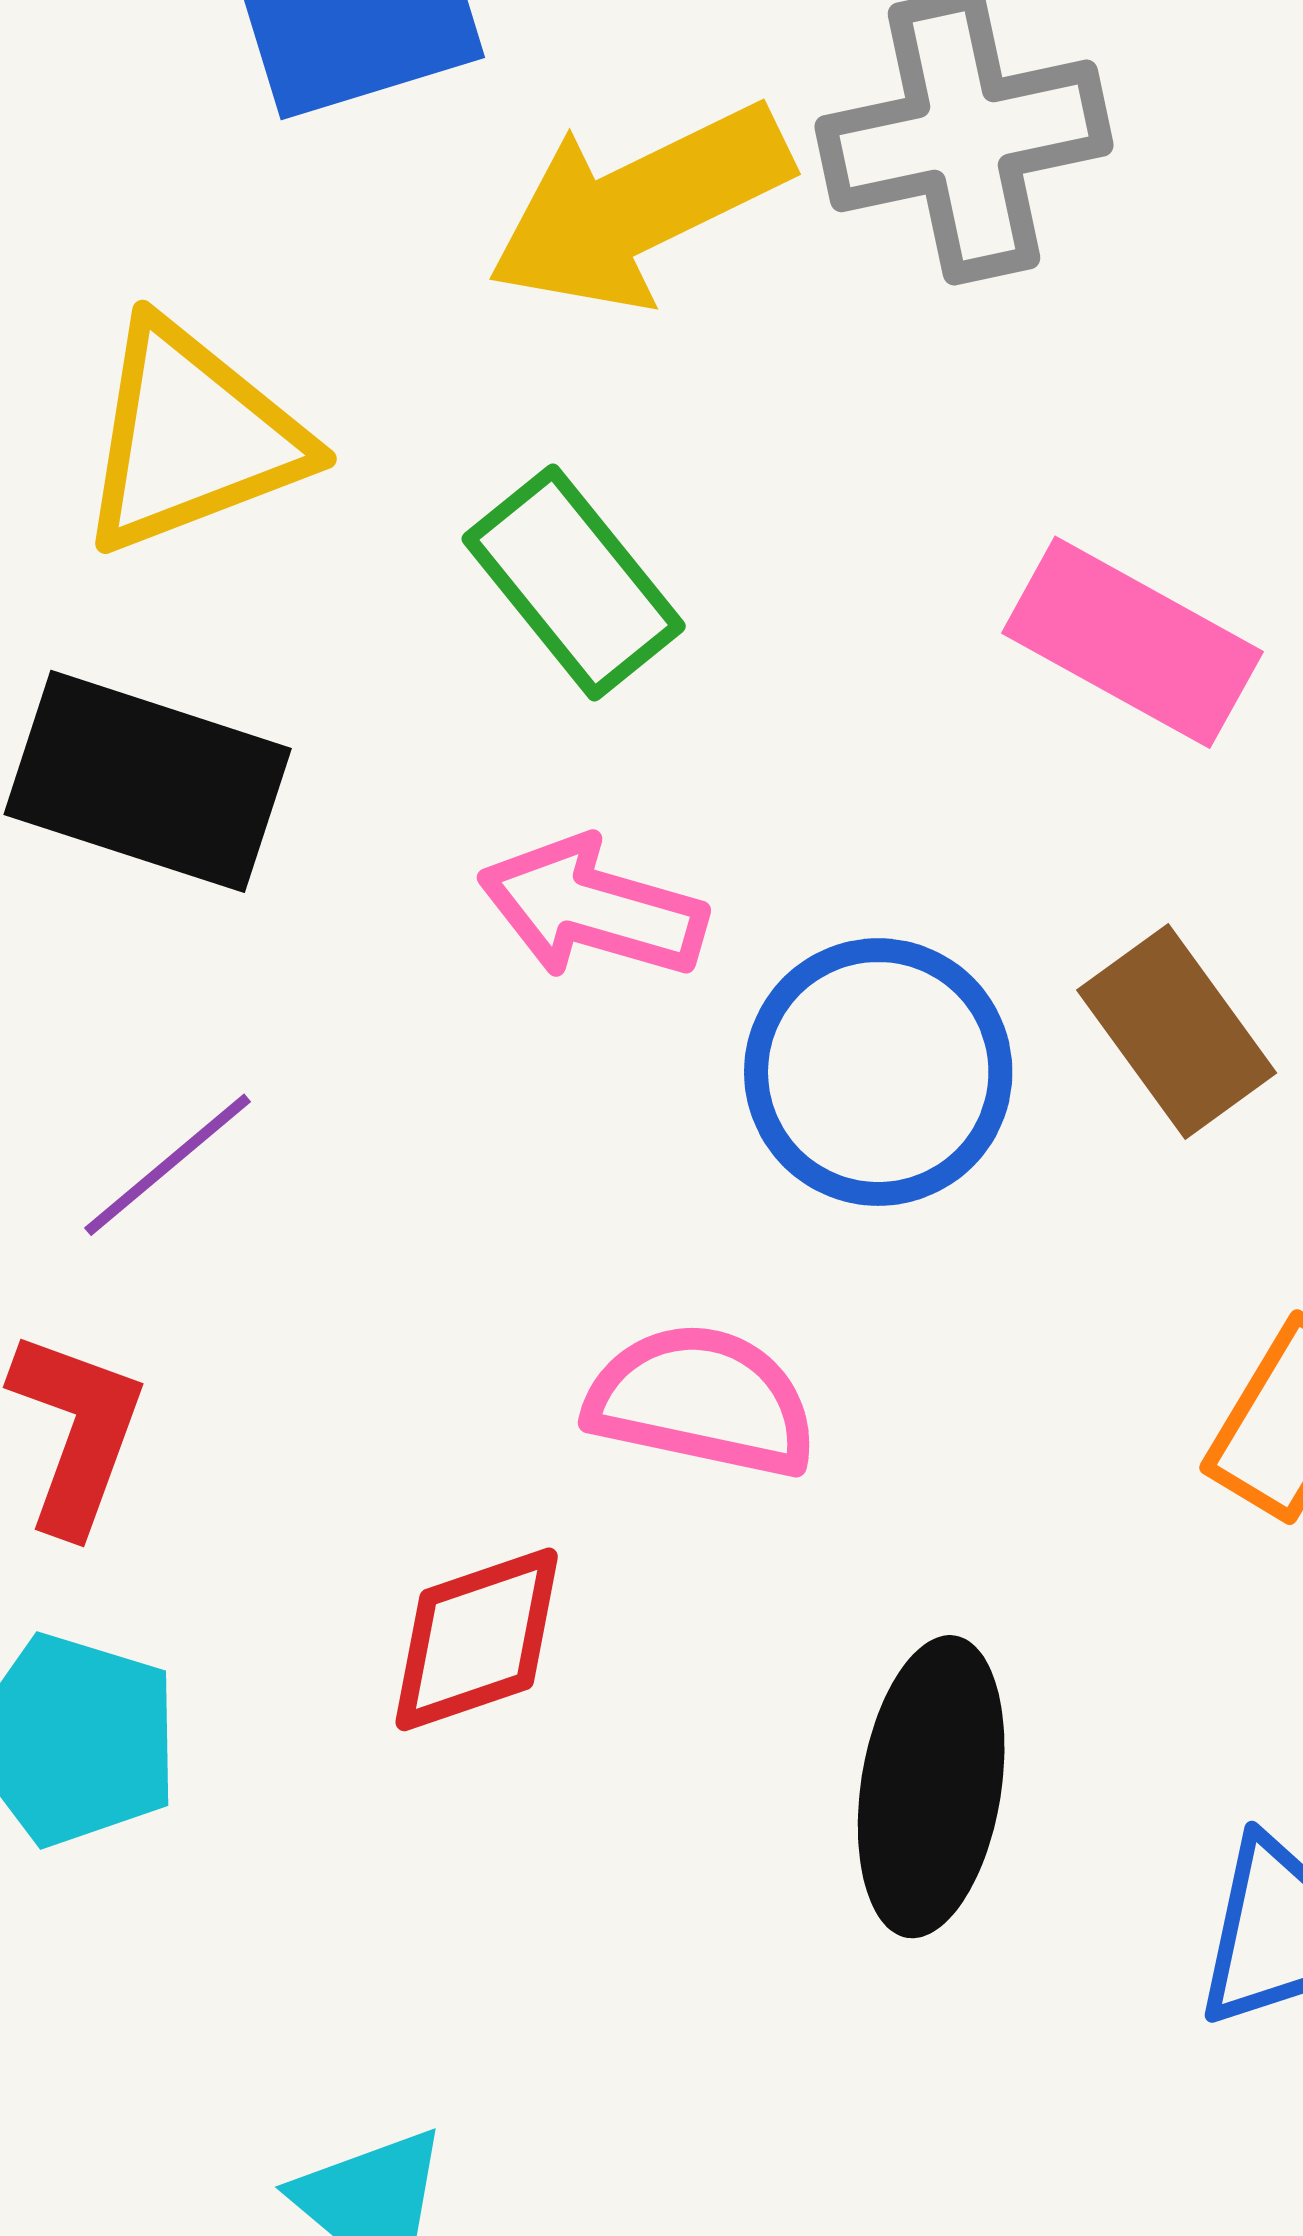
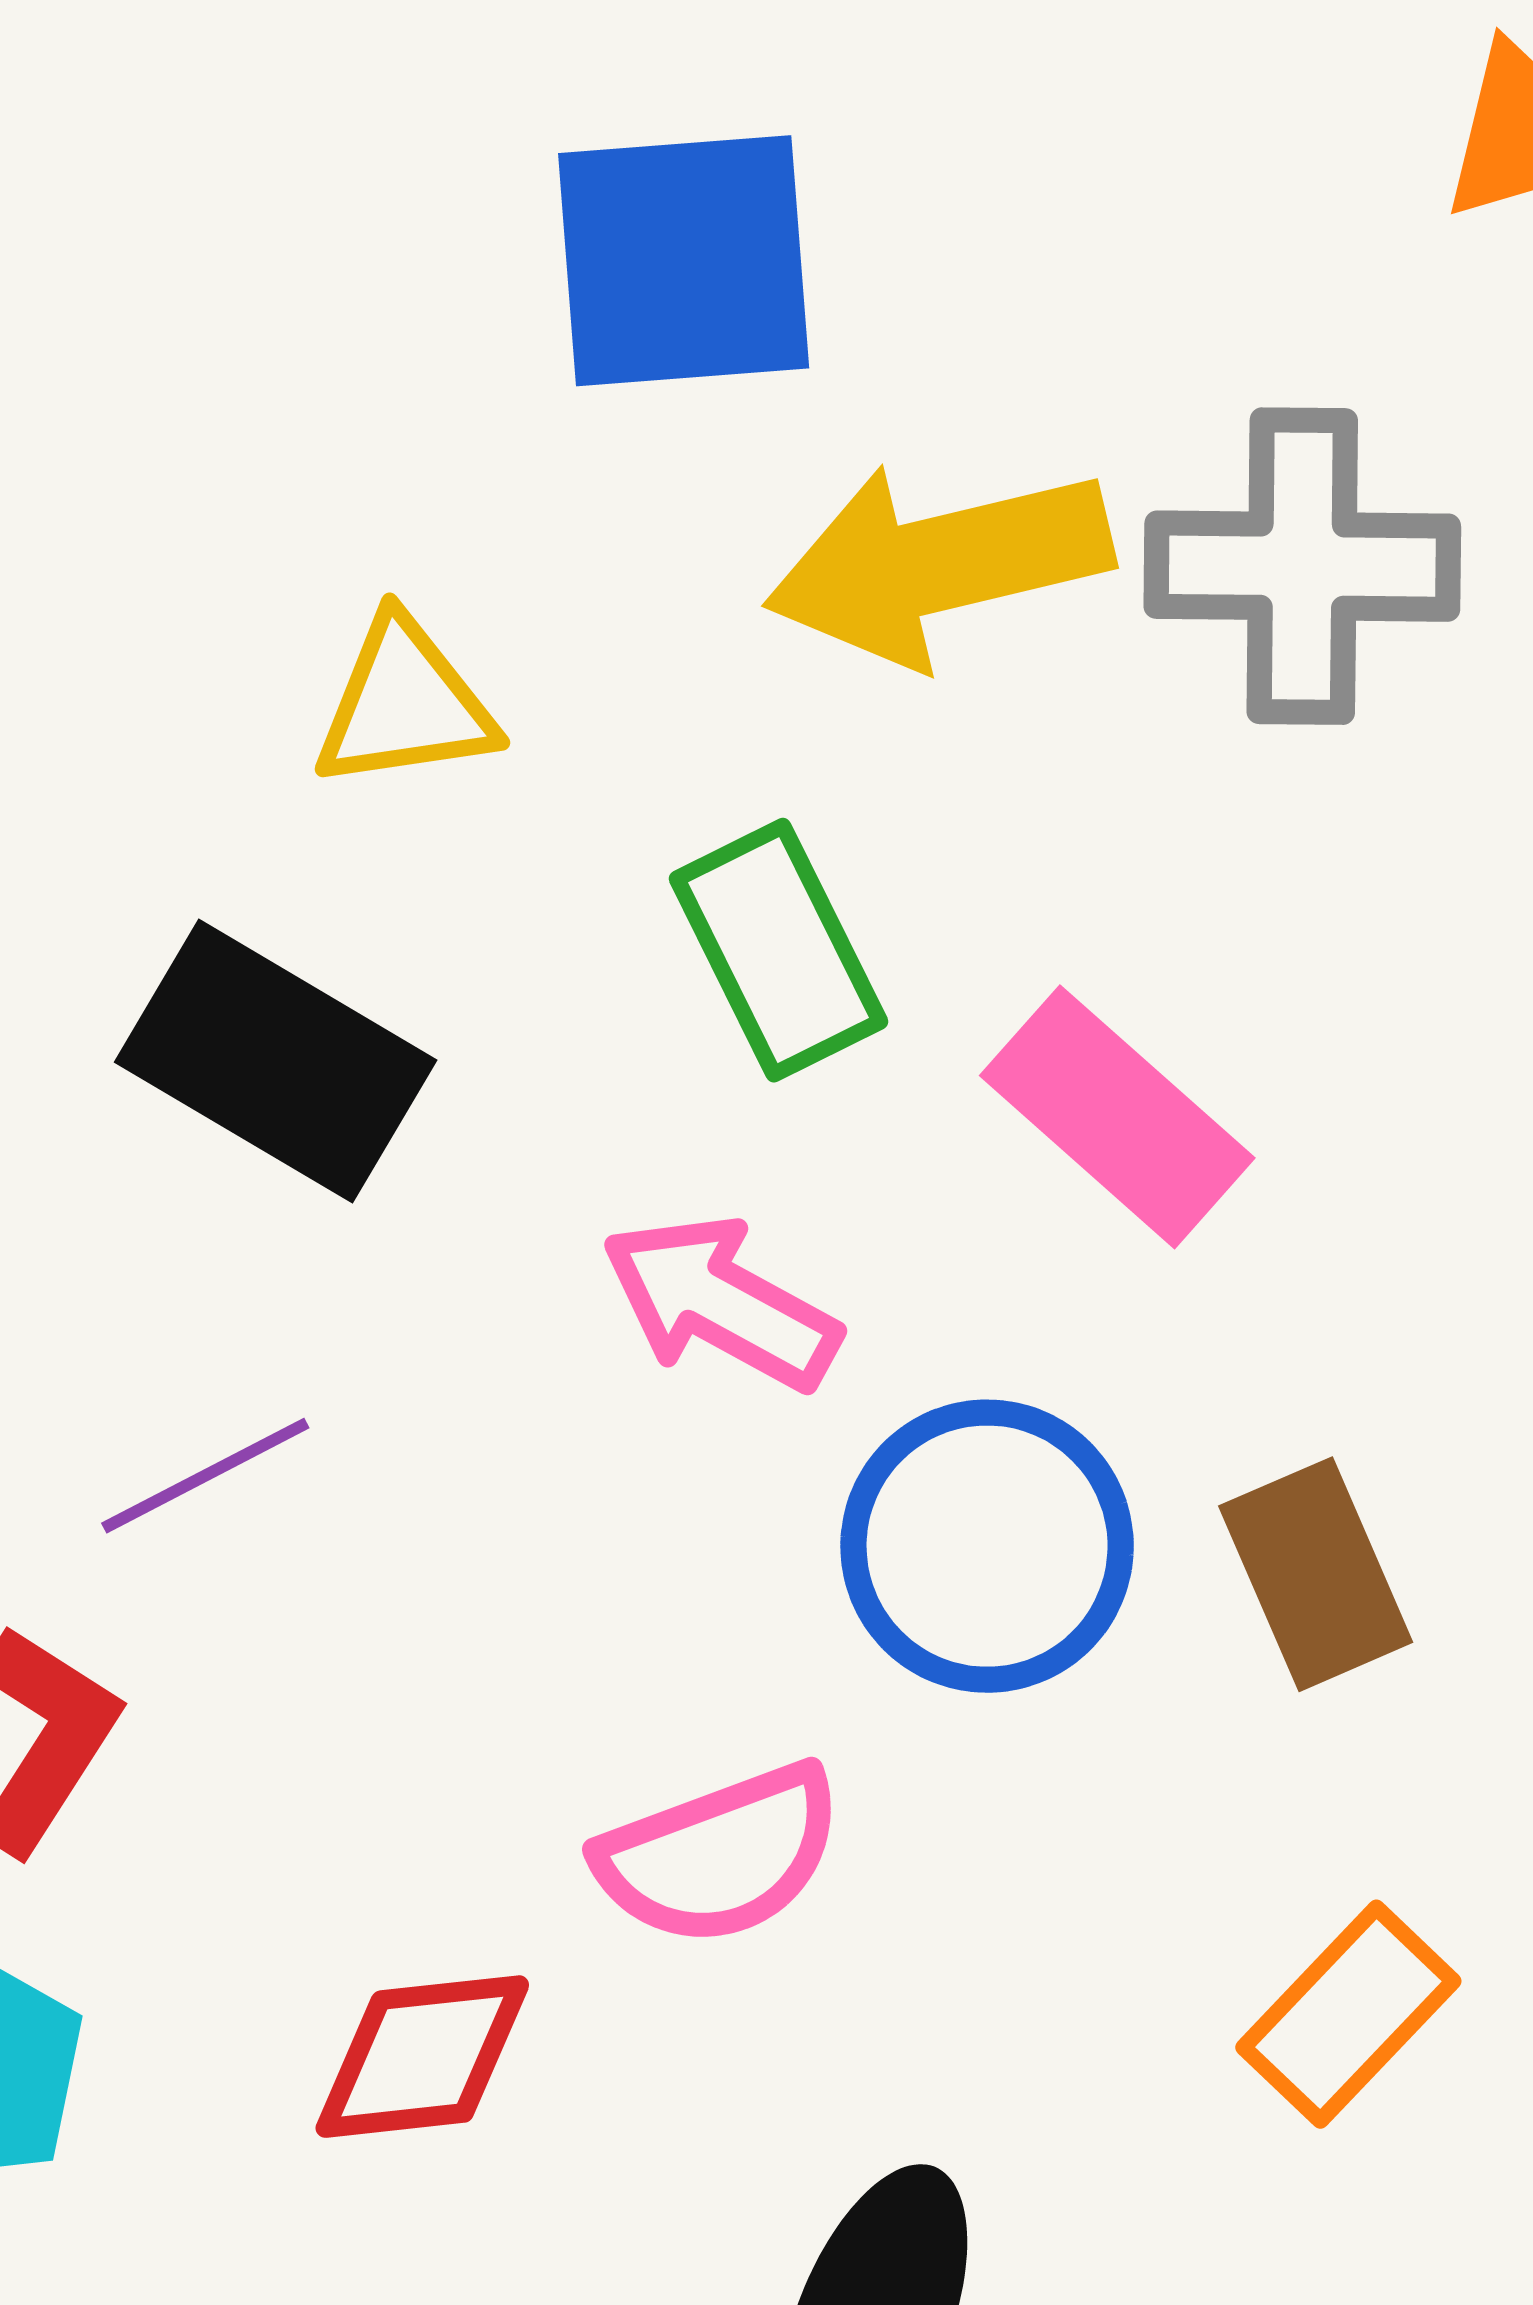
yellow triangle: (192, 438) -> (405, 704), size x0.7
pink rectangle: (1132, 642) -> (1117, 1117), moved
pink semicircle: (702, 1401) -> (720, 1855), turned 135

